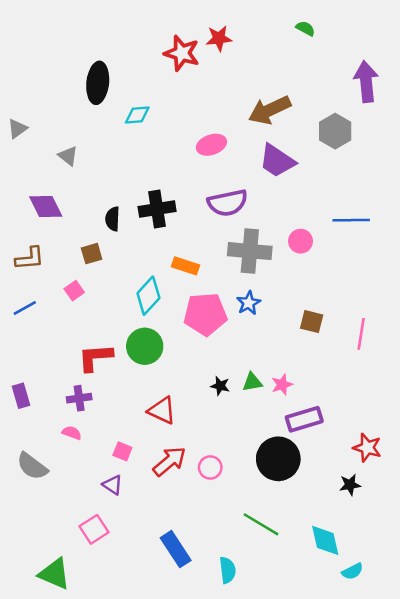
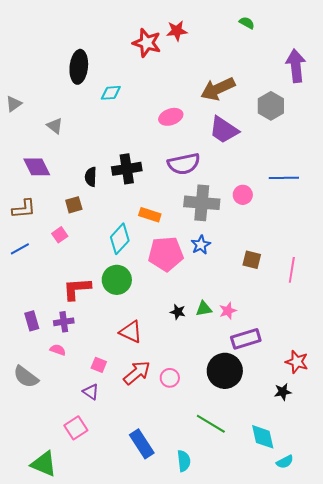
purple rectangle: (21, 396) -> (32, 321), moved

